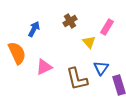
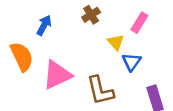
pink triangle: (44, 67) -> (57, 75), size x1.4
blue triangle: (101, 68) -> (132, 62), moved

